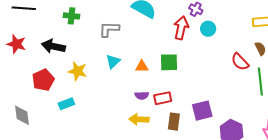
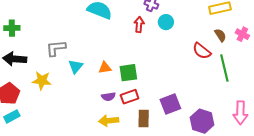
green cross: (71, 16) -> (12, 28), moved
red arrow: (181, 28) -> (139, 24), size x0.7
gray L-shape: (109, 29) -> (56, 48), moved
green square: (169, 62) -> (128, 73), moved
cyan rectangle: (66, 104) -> (12, 116), moved

